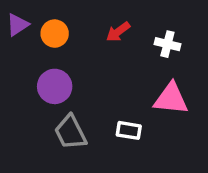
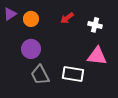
white rectangle: (129, 130) -> (73, 74), size x1.5

